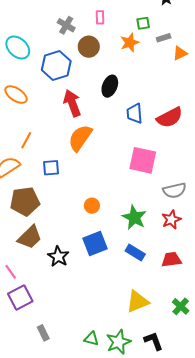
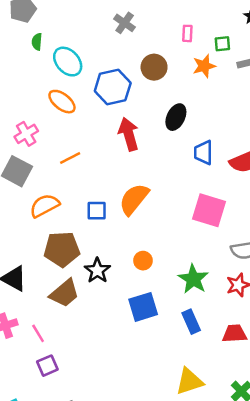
pink rectangle: (100, 17) -> (187, 33), moved
gray cross: (66, 25) -> (125, 23), moved
orange ellipse: (16, 95) -> (62, 102), moved
orange semicircle: (80, 138) -> (134, 199), moved
orange line: (26, 140) -> (70, 158), moved, turned 30
blue rectangle: (135, 252) -> (191, 322), turned 30
black star: (58, 257) -> (97, 270), moved
purple square: (20, 298) -> (47, 366), size x0.7

